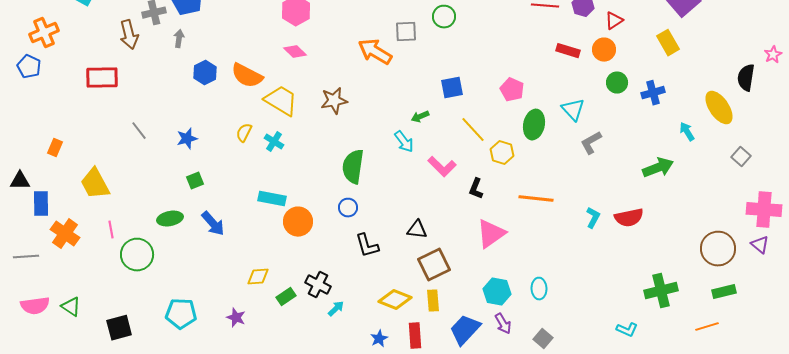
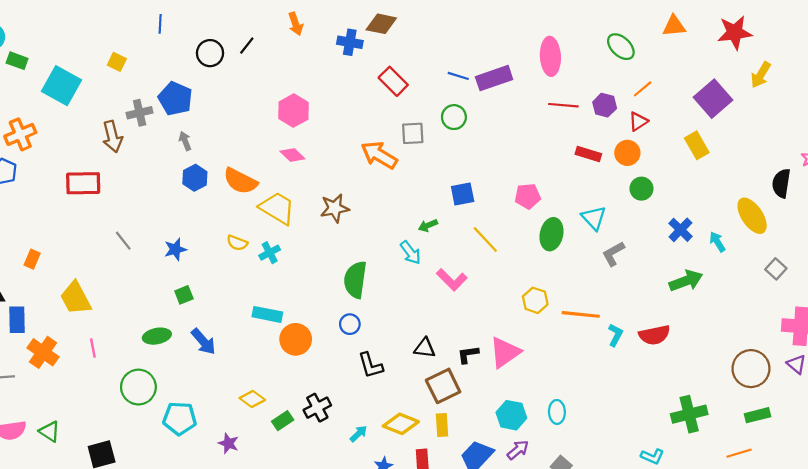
gray arrow: (179, 39) -> (185, 141), moved, turned -30
pink pentagon: (512, 90) -> (528, 196), turned -30
blue cross: (653, 93) -> (680, 230), moved, turned -30
yellow semicircle: (244, 133) -> (237, 243), turned -96
cyan cross: (274, 142) -> (270, 253), turned 30
yellow hexagon: (502, 153) -> (535, 300), moved
black L-shape: (476, 189) -> (468, 354), moved, turned 60
orange line: (536, 199) -> (581, 314), moved
green circle: (137, 255) -> (138, 387), moved
yellow diamond: (258, 277) -> (252, 399), turned 40
black cross: (318, 285) -> (317, 408), turned 35
cyan arrow: (336, 309) -> (359, 434), moved
cyan pentagon: (181, 314) -> (180, 418), moved
purple arrow: (503, 324) -> (518, 450), turned -100

